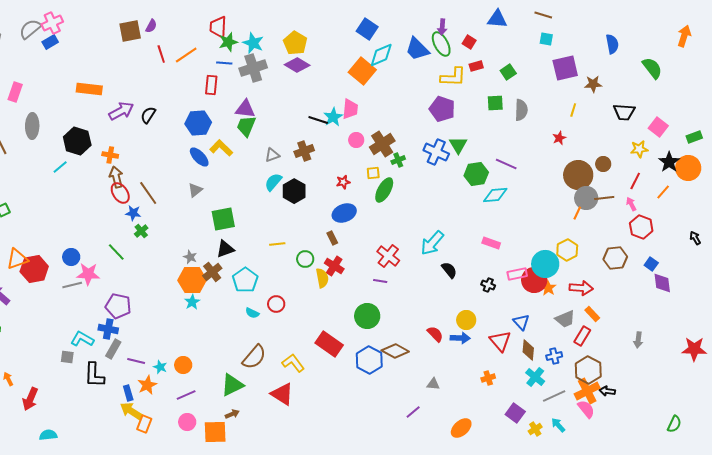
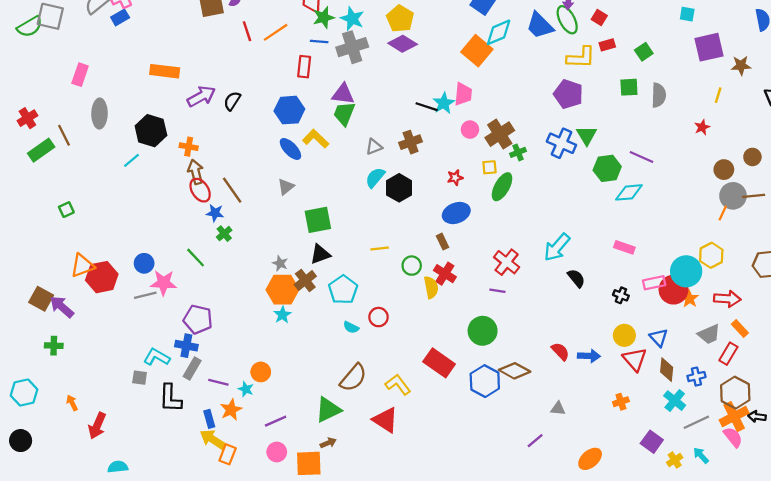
brown circle: (578, 175) -> (724, 170), size x0.6
yellow circle: (466, 320) -> (624, 335), moved
orange circle: (183, 365) -> (261, 372), moved

